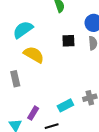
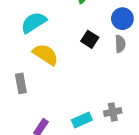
black square: (68, 41) -> (90, 39), turned 32

